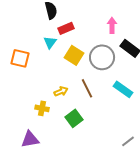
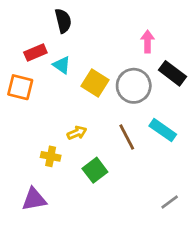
red rectangle: (66, 28) -> (35, 53), moved
cyan triangle: (50, 42) -> (62, 65), turned -32
brown line: (87, 88) -> (127, 137), moved

